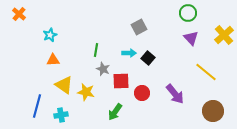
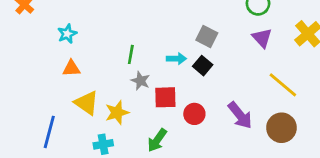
gray square: (139, 27) -> (207, 37), moved, turned -35
yellow star: (86, 92) -> (117, 113), turned -30
brown circle: (213, 111) -> (281, 128), moved
cyan cross: (61, 115) -> (103, 144), moved

